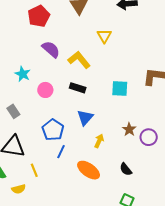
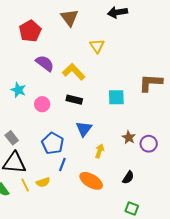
gray rectangle: (13, 111) -> (12, 138), moved
black semicircle: (126, 169) -> (128, 177), turned -104
yellow line: (34, 170) -> (25, 185), moved
yellow semicircle: (19, 189) -> (43, 182), moved

